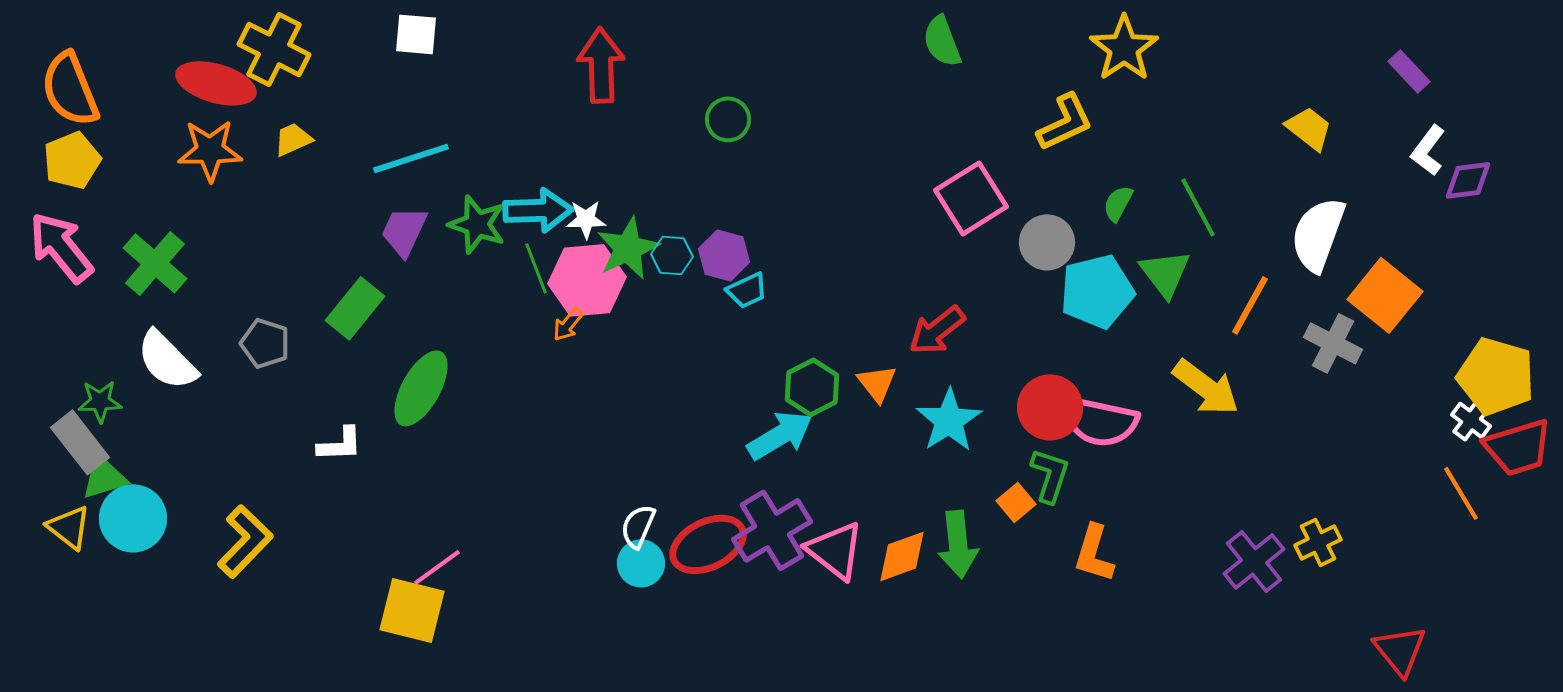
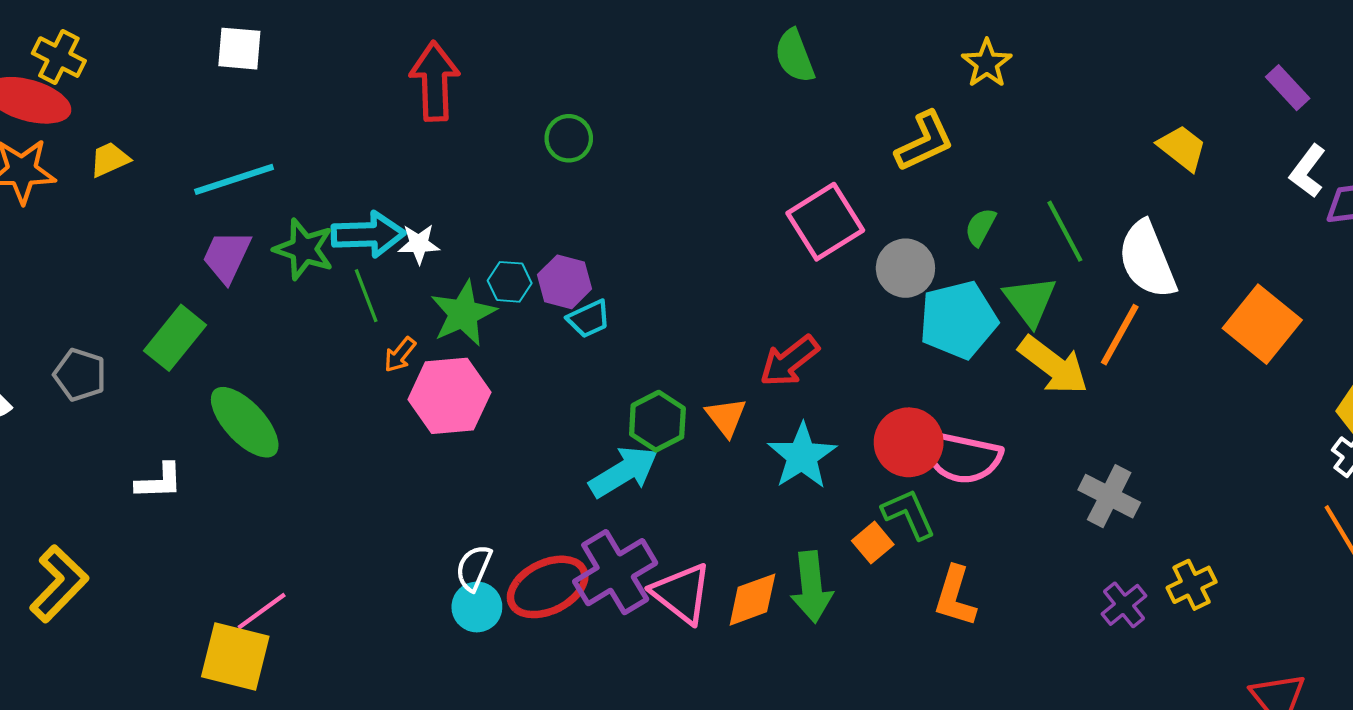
yellow star: (1124, 48) -> (987, 63), size x0.7
yellow cross: (274, 49) -> (59, 57), moved, size x0.7
white semicircle: (1318, 234) -> (1147, 260), moved, turned -42
green star: (628, 248) -> (463, 314), moved
pink hexagon: (587, 280) -> (449, 396), moved
gray cross: (1333, 343) -> (1109, 496), moved
yellow arrow: (1206, 387) -> (1053, 365), moved
green ellipse: (421, 388) -> (245, 422), turned -72
green L-shape: (1050, 475) -> (909, 514), turned -42
purple cross: (1254, 561) -> (1124, 605), size x0.7

